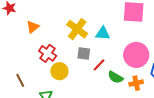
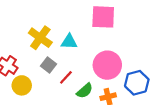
gray square: (84, 53) -> (48, 65), turned 32
green semicircle: (115, 77) -> (85, 91), turned -70

